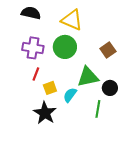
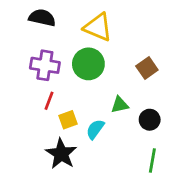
green triangle: (88, 77) -> (120, 105), size x0.6
green line: (98, 109) -> (152, 161), moved

